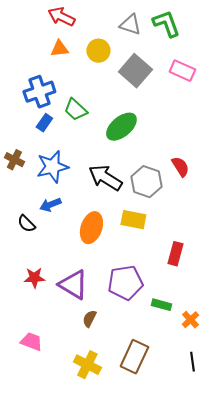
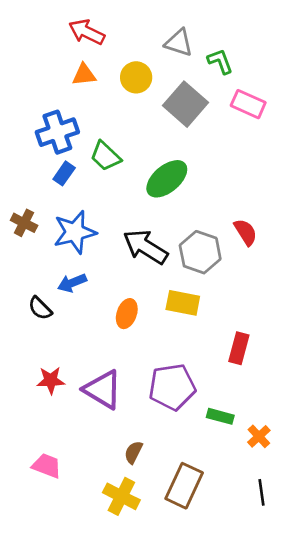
green L-shape: (166, 24) -> (220, 61), moved, size x0.7
orange ellipse: (91, 228) -> (127, 314), size x0.7
brown semicircle: (89, 319) -> (133, 452), moved

